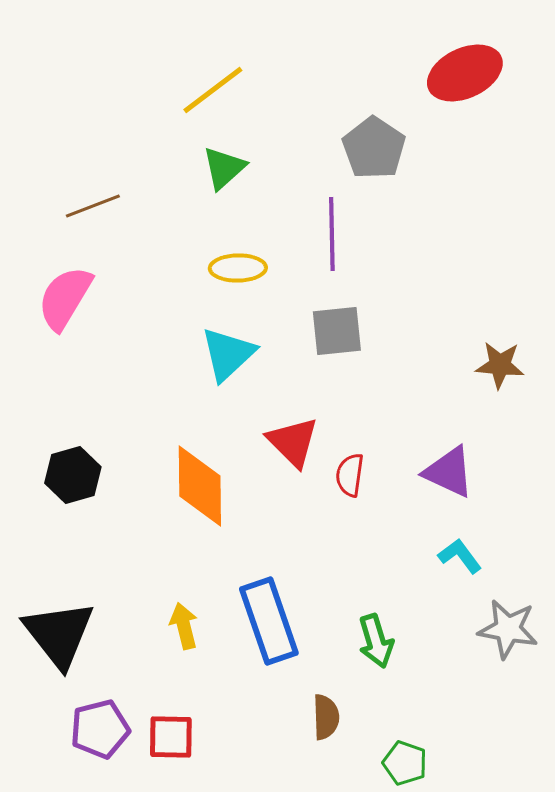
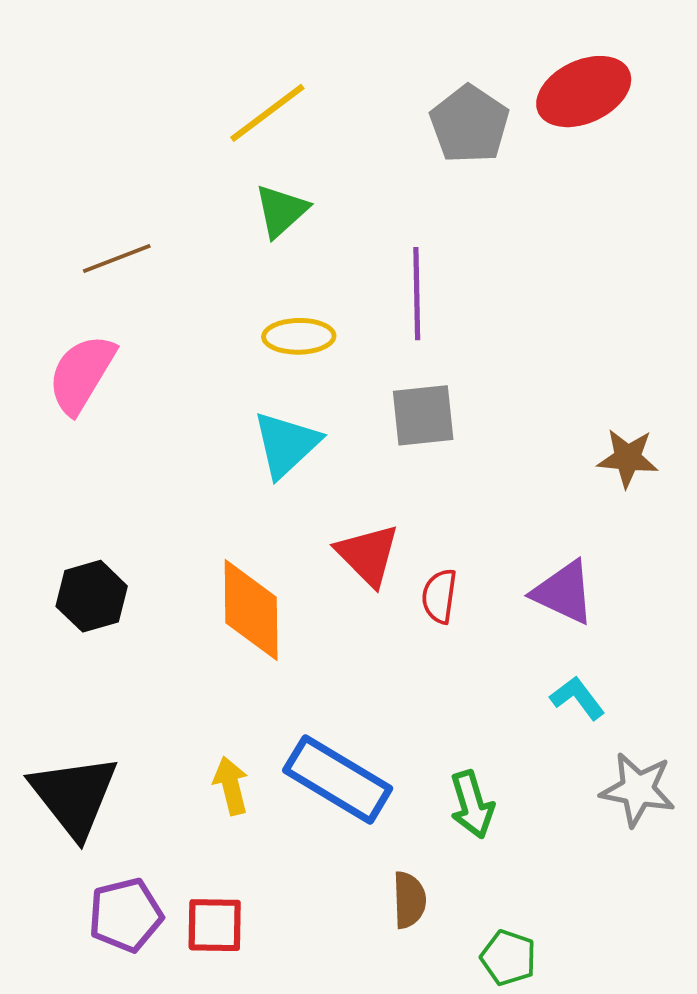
gray pentagon: (374, 148) -> (469, 124), moved
blue rectangle: (269, 621) -> (338, 779), turned -40

